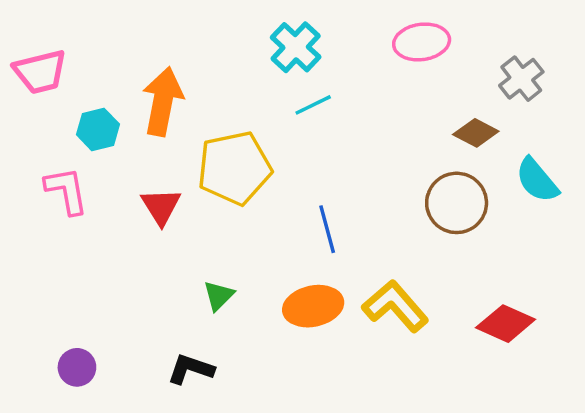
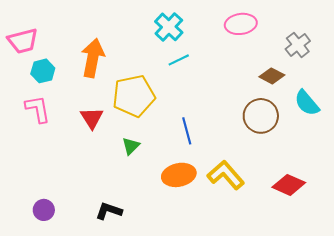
cyan hexagon: (98, 129) -> (43, 71), moved
green triangle: (219, 296) -> (131, 146), moved

